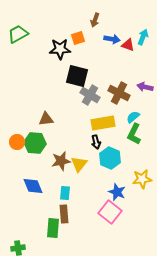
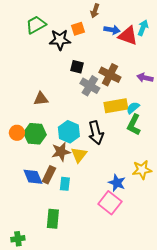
green trapezoid: (18, 34) -> (36, 25), moved
red triangle: (128, 45) -> (128, 36), size x1.5
black square: (77, 76) -> (77, 67), size x0.6
brown cross: (119, 93) -> (110, 75), moved
brown triangle: (46, 119) -> (41, 99), moved
yellow rectangle: (103, 123) -> (116, 106), moved
black arrow: (96, 142) -> (96, 133), size x1.6
cyan hexagon: (110, 158) -> (69, 132), moved
brown rectangle: (64, 214) -> (49, 175), moved, turned 30

